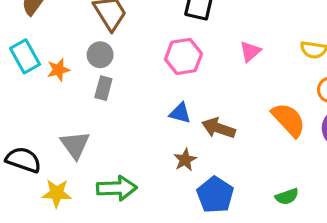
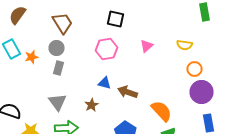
orange semicircle: (289, 120) -> (162, 111), moved
gray triangle: (75, 145) -> (58, 102), moved
brown star: (185, 160) -> (92, 105), moved

